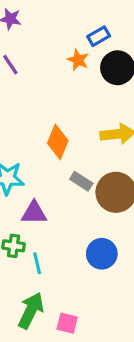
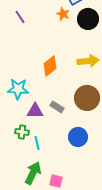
orange diamond: (58, 142) -> (50, 66), turned 30
gray rectangle: (81, 181) -> (57, 107), moved

